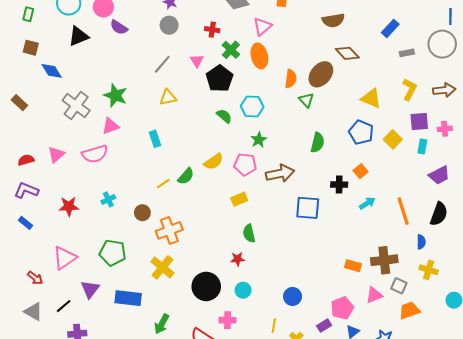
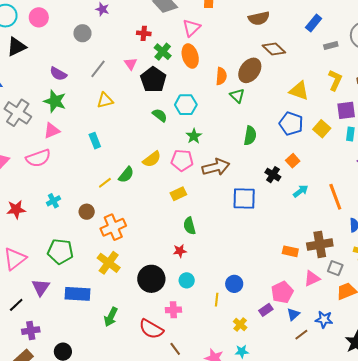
gray circle: (169, 25) -> (82, 33), moved
purple semicircle: (119, 27) -> (58, 74), moved
black cross: (339, 185) -> (273, 175), turned 35
yellow line: (274, 326) -> (217, 300), moved

